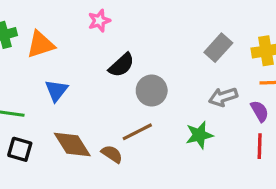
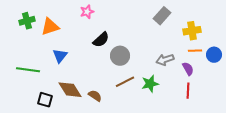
gray rectangle: (218, 48) -> (162, 16), moved
brown line: (137, 132) -> (125, 82), moved
black square: (20, 149) -> (45, 100), moved

